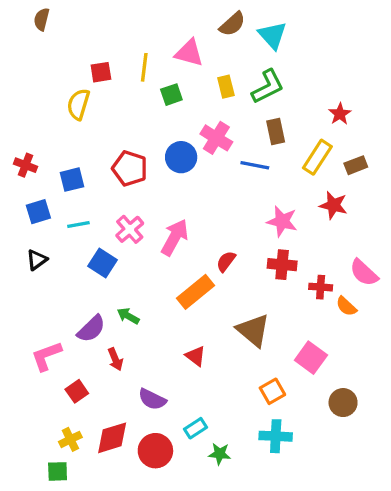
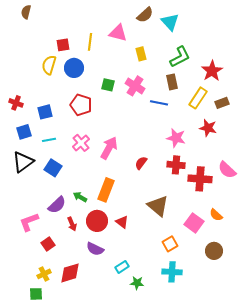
green L-shape: (268, 87) -> (180, 57), moved
green square: (171, 95) -> (108, 85), moved, turned 32
red star: (340, 114) -> (212, 71), size x1.5
blue circle: (181, 157) -> (74, 68), moved
black triangle: (37, 260) -> (23, 162), size x1.6
blue square: (102, 263) -> (53, 168), moved
red cross: (321, 287) -> (200, 179), size x1.6
orange rectangle: (196, 292) -> (106, 190), moved, turned -30
orange semicircle: (346, 306) -> (216, 215), moved
red circle: (155, 451) -> (97, 221), moved

